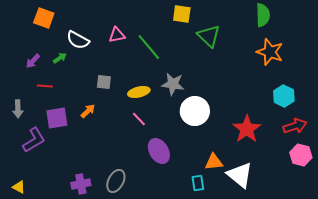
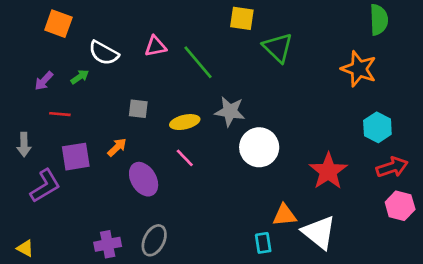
green semicircle: (263, 15) -> (379, 20), moved
purple ellipse: (159, 151) -> (144, 179), moved

